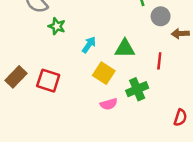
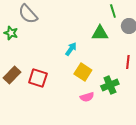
green star: (57, 26) -> (11, 33), moved
green triangle: (125, 48) -> (100, 33), moved

